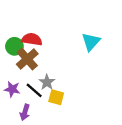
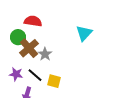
red semicircle: (32, 39) -> (33, 21), moved
gray star: (47, 82) -> (45, 54), moved

